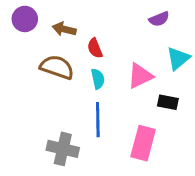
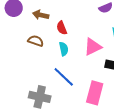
brown semicircle: (57, 67) -> (36, 41), size x0.7
blue line: (98, 120) -> (64, 77), turned -45

